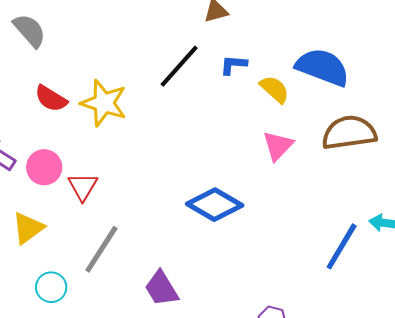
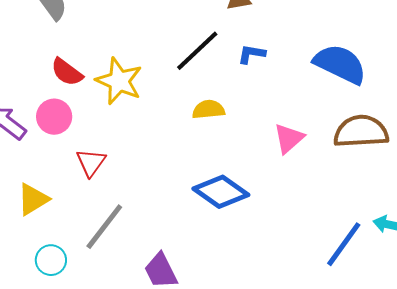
yellow semicircle: (274, 89) -> (209, 110), moved, turned -52
pink circle: (44, 167) -> (54, 117), moved

